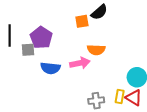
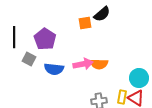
gray square: (28, 50) -> (29, 59), moved, turned 32
orange semicircle: (96, 50) -> (99, 64), moved

